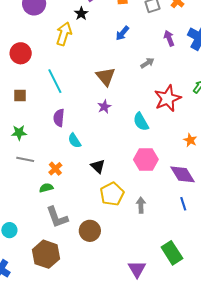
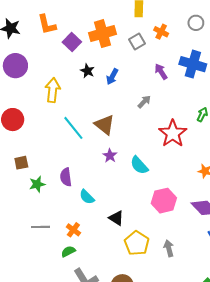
black star: (81, 14) -> (87, 71), moved
cyan line: (55, 81) -> (73, 128), moved
cyan semicircle: (141, 122) -> (139, 165), moved
green star: (19, 133) -> (37, 184), moved

